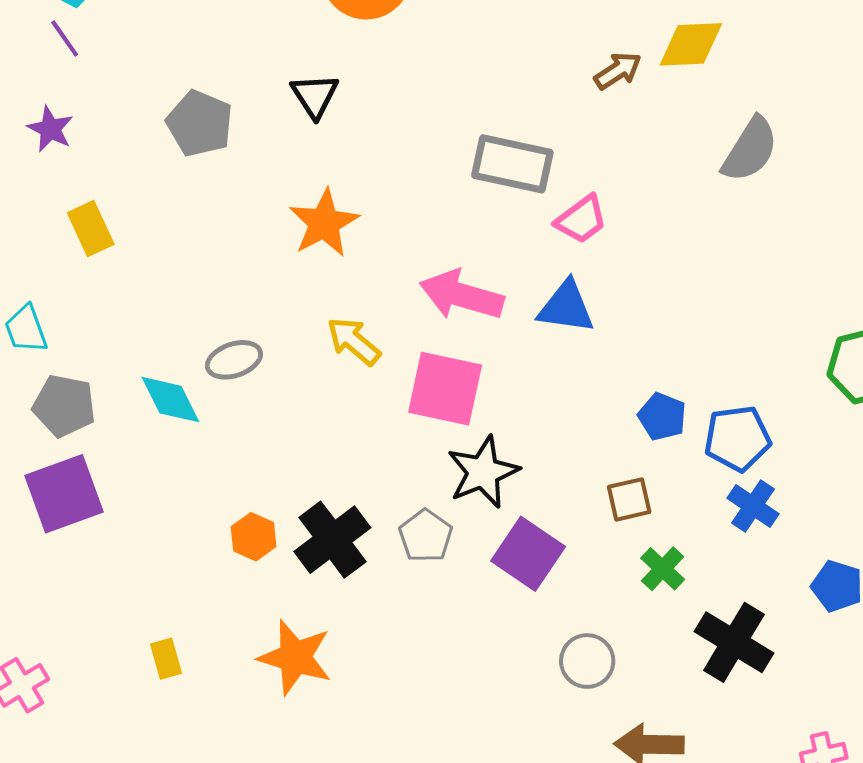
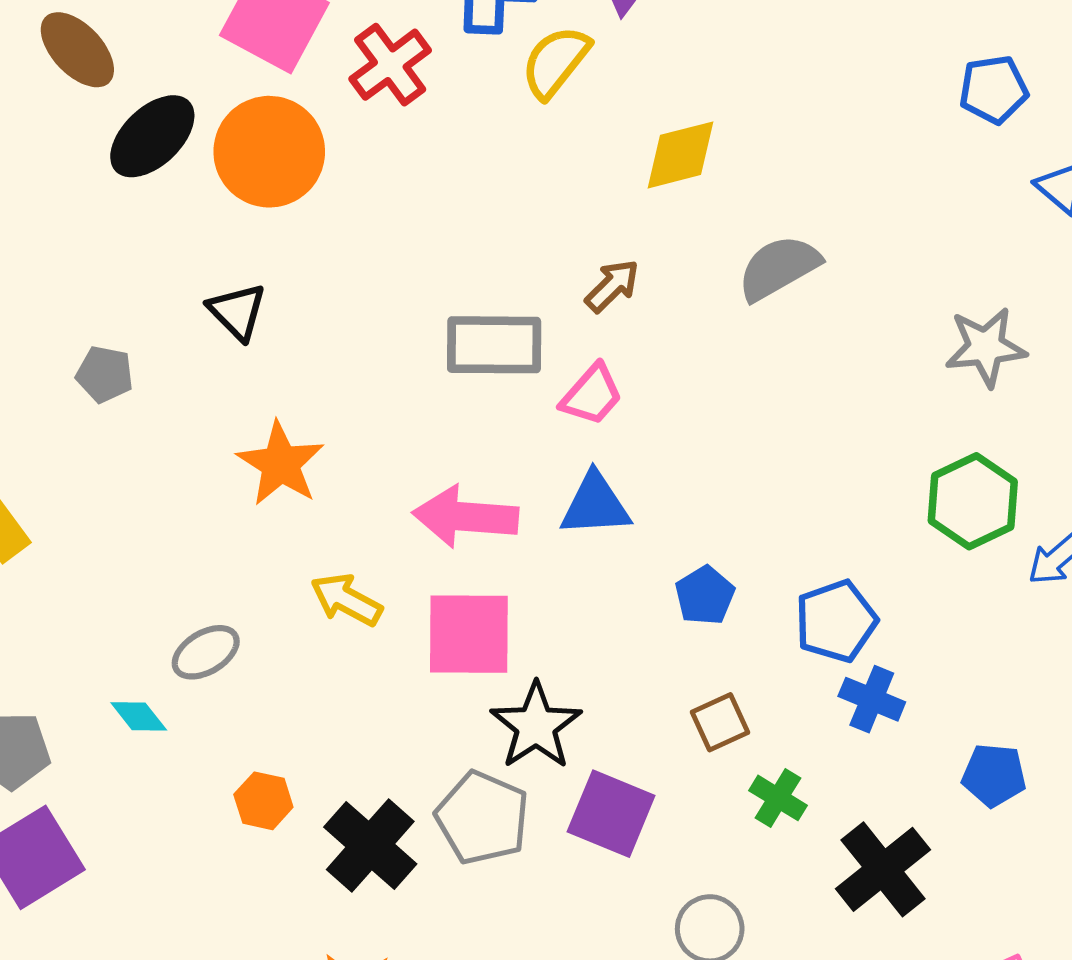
brown arrow: (618, 71) -> (612, 286), moved
gray pentagon: (200, 123) -> (105, 374), size x0.7
gray semicircle: (750, 150) -> (779, 268), turned -140
cyan diamond: (170, 400) -> (139, 716), size x0.7
blue pentagon: (662, 417) -> (705, 596), moved, turned 30
gray pentagon: (426, 536) -> (482, 818), size x1.4
orange hexagon: (254, 537) -> (263, 801), moved
black cross: (734, 642) -> (883, 869), turned 32

